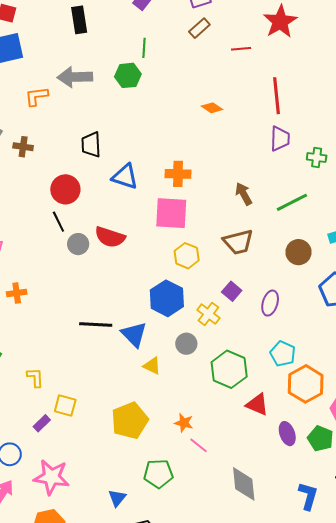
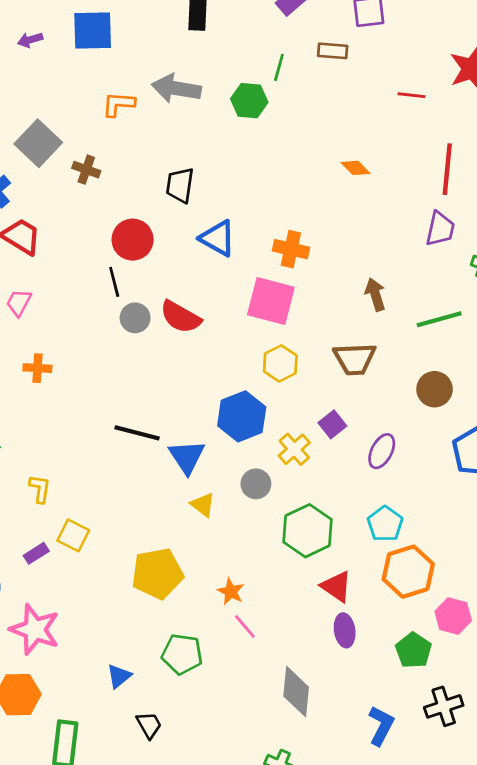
brown rectangle: (199, 28) -> (333, 51), moved, turned 35
purple ellipse: (287, 434) -> (345, 630), moved

